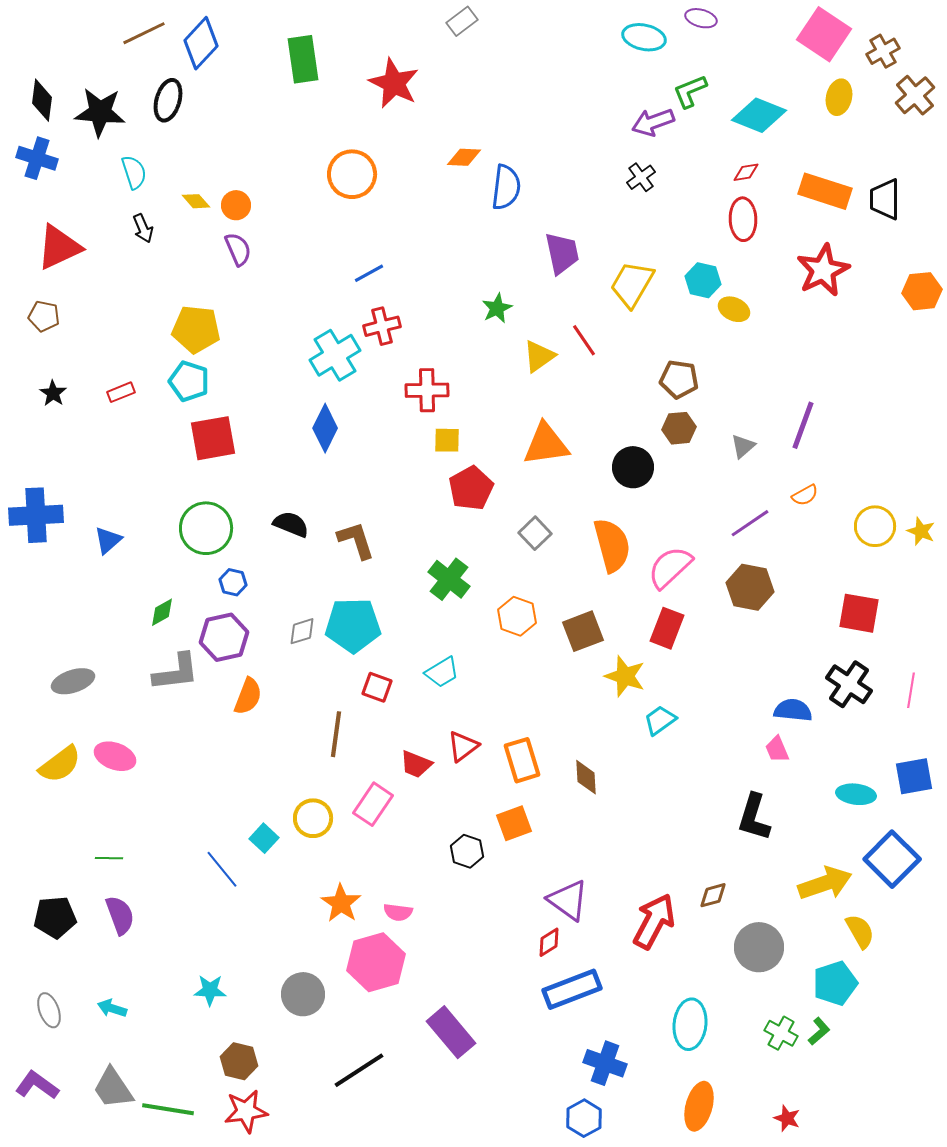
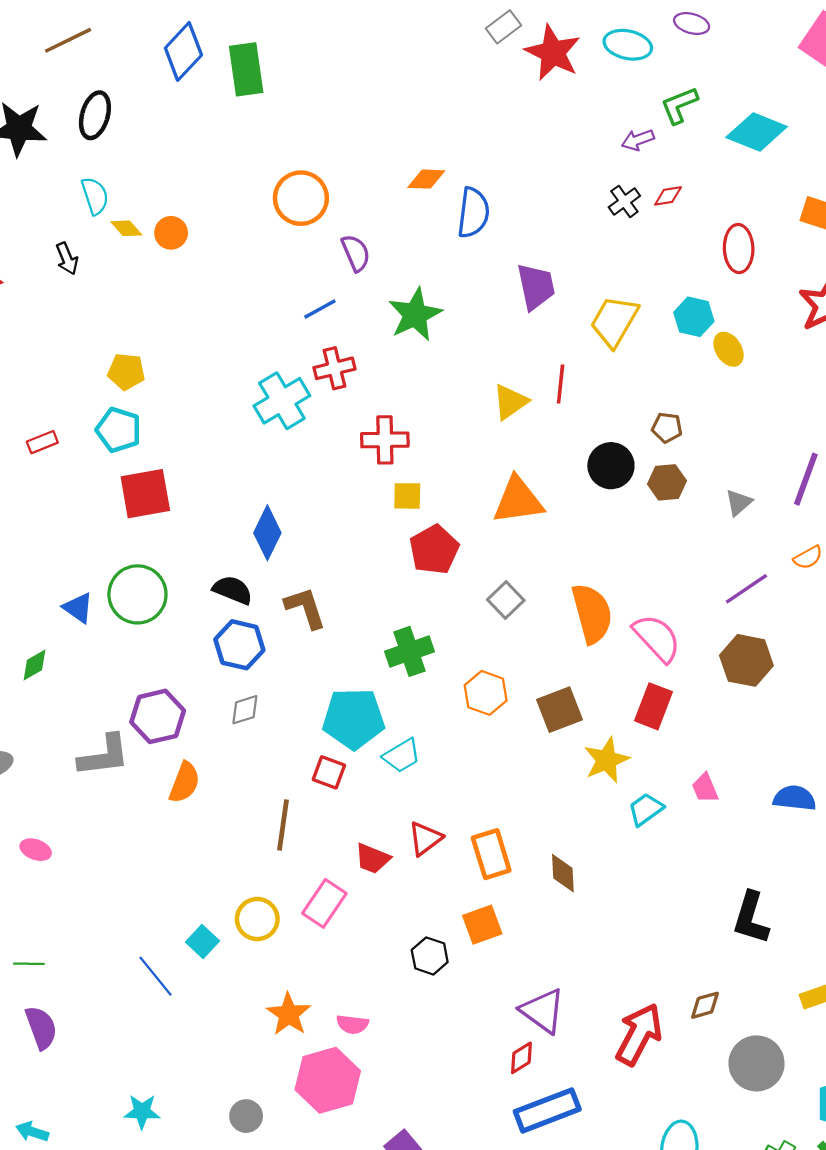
gray rectangle: (462, 21) -> (504, 27), moved
blue diamond: (201, 43) -> (183, 51), moved
red star: (394, 83) -> (553, 53), moved
purple arrow: (653, 122) -> (638, 140), size x0.7
cyan semicircle: (134, 172) -> (95, 196), moved
red diamond: (746, 172) -> (668, 196), moved
purple semicircle: (238, 249) -> (356, 253), moved
green star: (497, 308) -> (415, 315), moved, size x1.6
yellow ellipse: (734, 309) -> (729, 349), turned 32
yellow pentagon: (196, 329) -> (126, 372), size x0.7
red line: (584, 340) -> (561, 384), turned 40
brown pentagon: (679, 379) -> (667, 428), size x0.7
blue diamond: (325, 428) -> (267, 533), moved
black circle: (633, 467) -> (611, 466), moved
blue triangle: (108, 540) -> (78, 608), moved, turned -44
pink semicircle: (670, 567) -> (657, 638), turned 90
green cross: (449, 579) -> (409, 651), turned 33
blue hexagon: (233, 582) -> (239, 645), moved, size x1.6
green diamond: (162, 612) -> (34, 665), moved
cyan pentagon: (353, 625) -> (354, 719), moved
yellow star: (625, 676) -> (607, 760), turned 30
pink trapezoid: (777, 749) -> (705, 788), moved
pink ellipse: (115, 756) -> (36, 850), size x0.7
gray circle: (303, 994) -> (246, 1116), size x0.7

